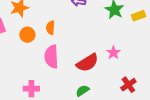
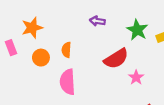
red semicircle: (87, 63) -> (116, 59), moved

